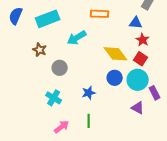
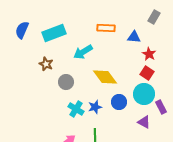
blue triangle: (136, 23) -> (134, 37), moved
yellow diamond: (116, 54) -> (105, 77), moved
blue circle: (115, 78) -> (119, 102), moved
cyan cross: (54, 98) -> (76, 109), moved

